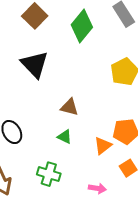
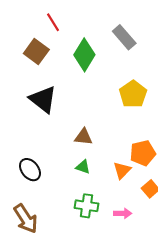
green cross: (49, 174) -> (87, 206), moved

